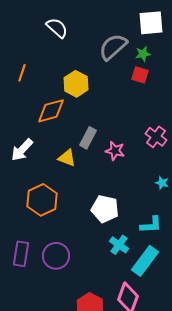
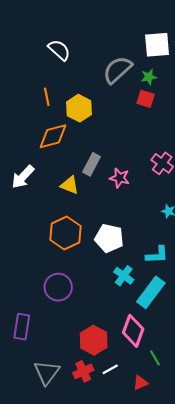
orange line: (22, 73) -> (47, 97), moved, turned -30
orange hexagon: (42, 200) -> (65, 233), moved
purple rectangle: (21, 254) -> (22, 327), moved

